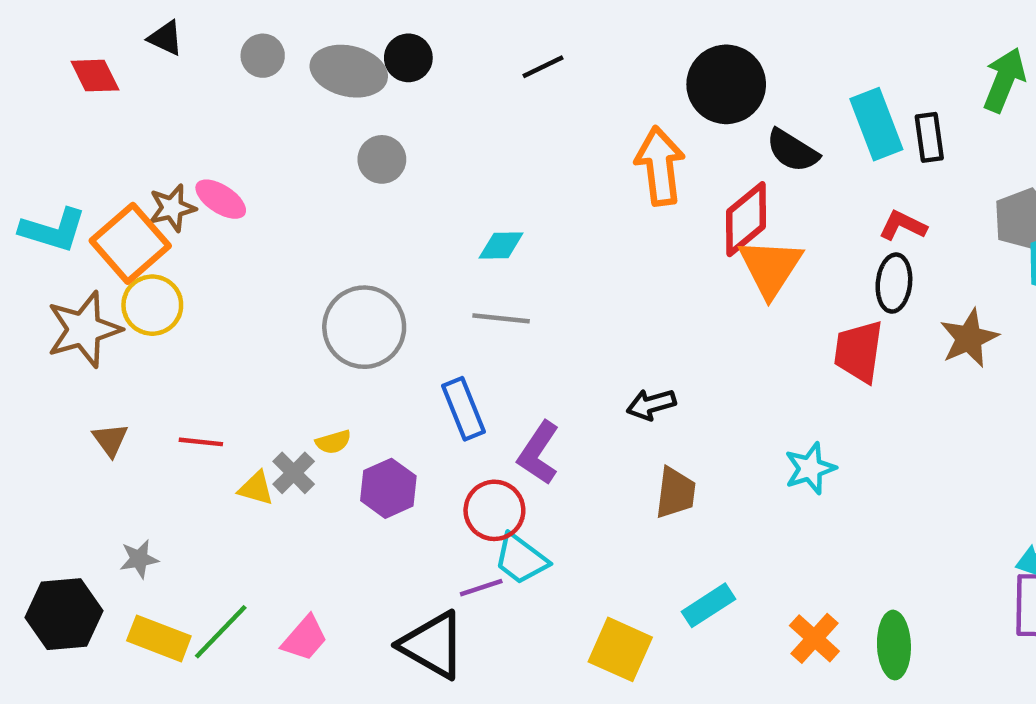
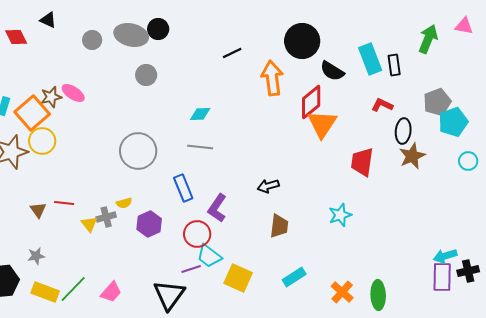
gray circle: (263, 56) -> (92, 40), moved
black line: (543, 67) -> (232, 53), moved
black ellipse: (894, 283) -> (403, 131), moved
brown triangle: (110, 440) -> (38, 210), moved
gray cross: (294, 473) -> (106, 217), turned 30
yellow triangle: (256, 488) -> (89, 224), turned 36
black triangle: (433, 645) -> (169, 295), turned 36
yellow square: (620, 649) -> (238, 278), moved

